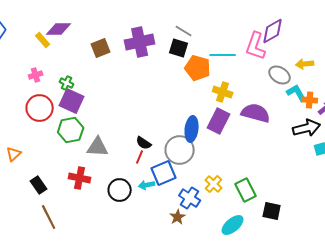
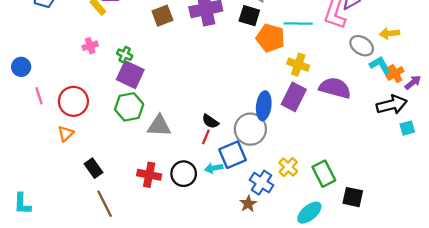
orange cross: (310, 100) -> (395, 74), turned -35
red circle: (40, 108) -> (73, 101), moved
red cross: (80, 178) -> (149, 175), moved

